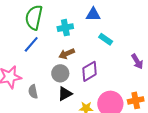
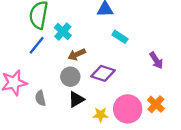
cyan cross: (65, 28) -> (63, 32), moved, turned -35
purple diamond: (89, 71) -> (103, 73), turned 50
orange cross: (136, 100) -> (156, 104), turned -35

